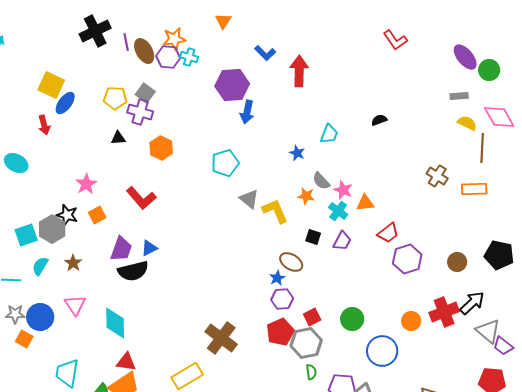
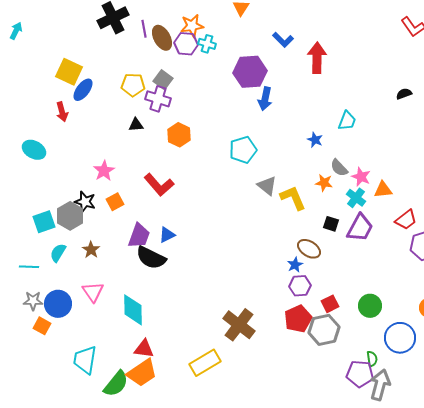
black semicircle: (379, 120) -> (404, 94), moved
purple trapezoid: (342, 241) -> (360, 228), size x1.4
black semicircle: (133, 271) -> (151, 258), turned 40
green semicircle: (311, 372) -> (372, 359), moved

